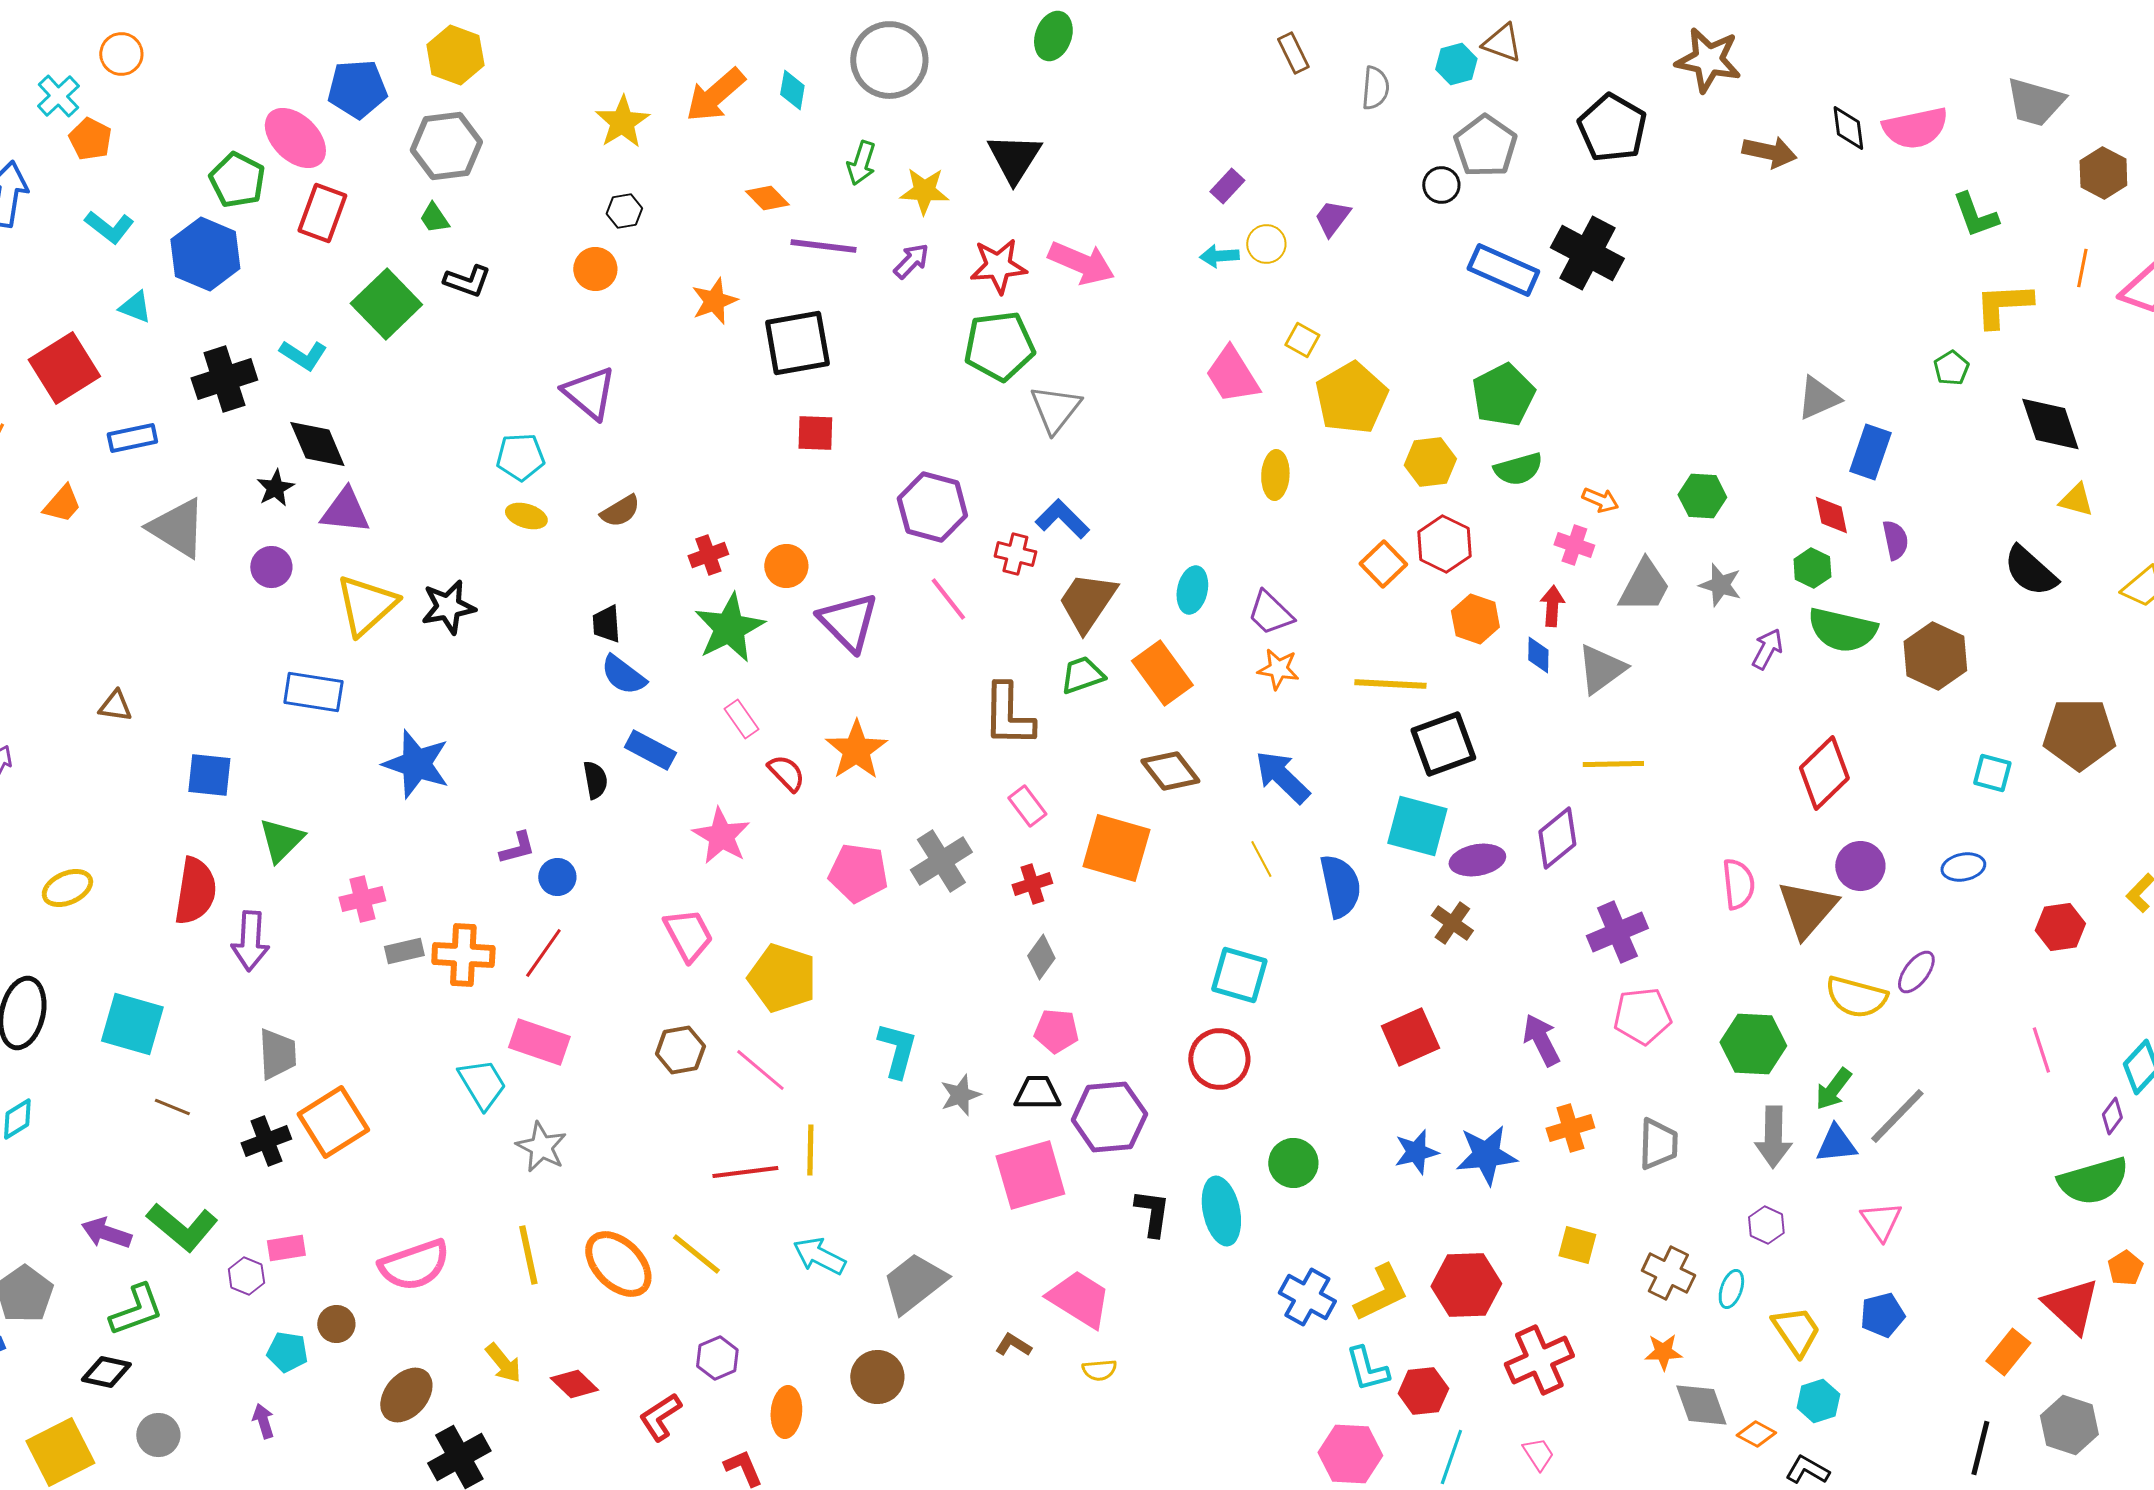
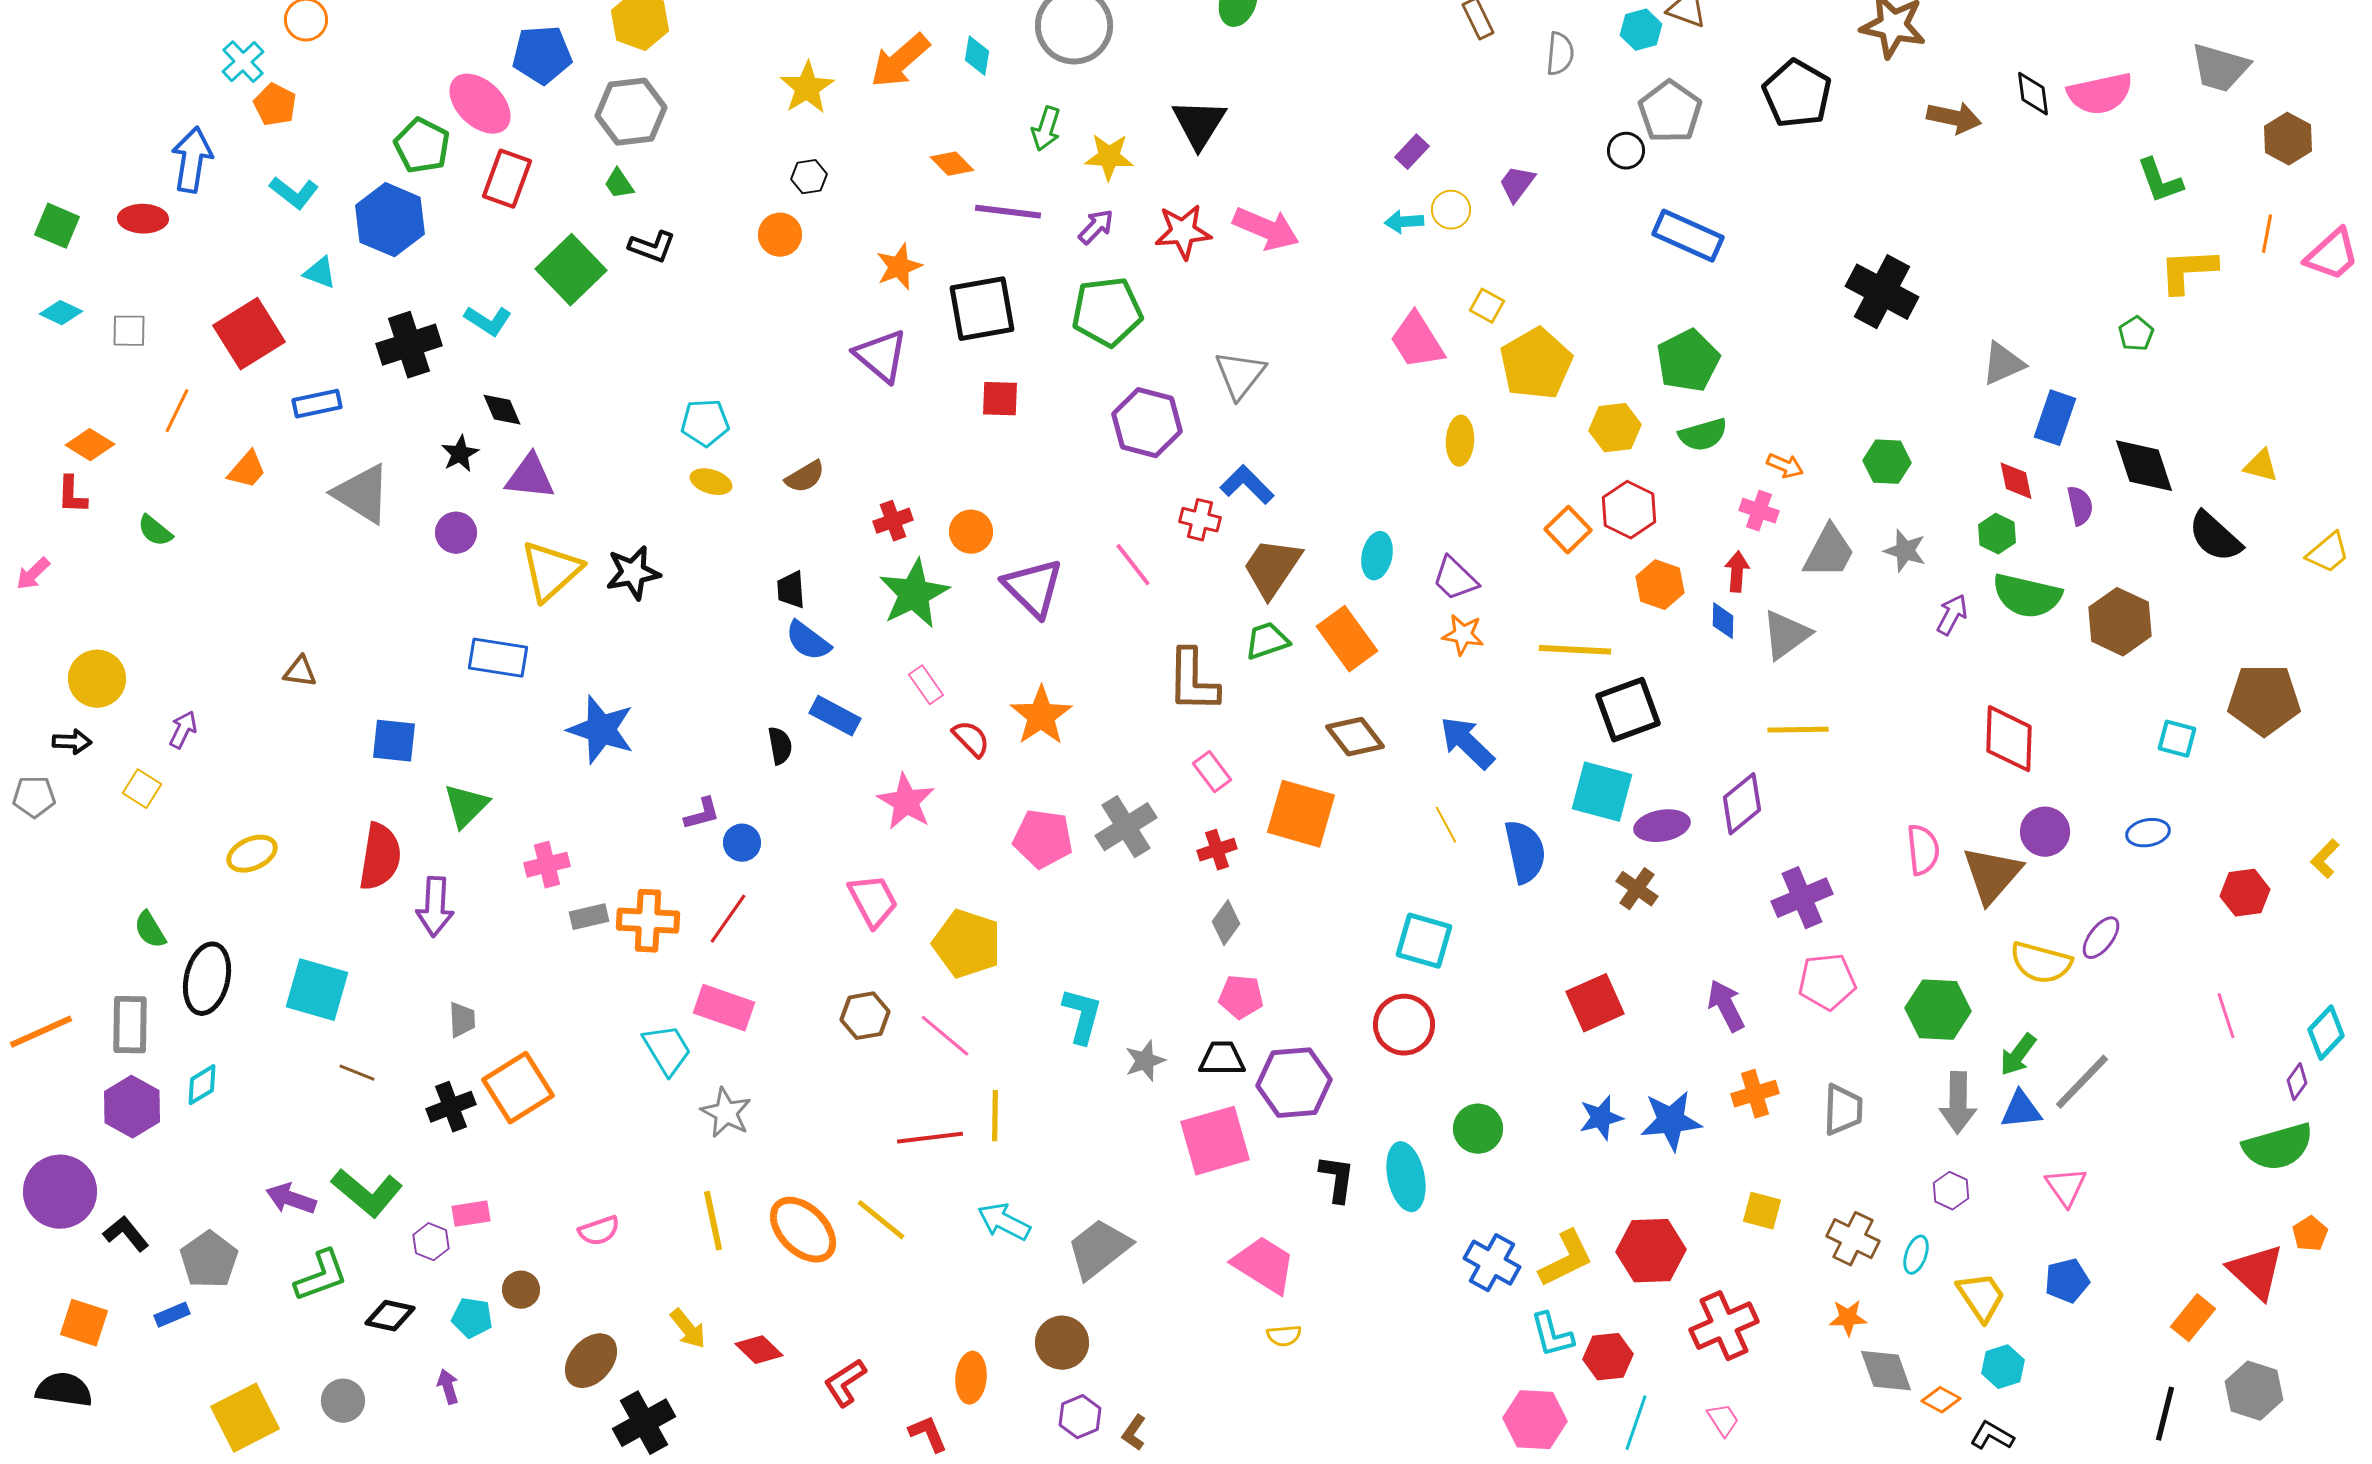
black cross: (1587, 253) -> (1882, 292), moved
green pentagon: (999, 346) -> (1107, 312), moved
purple triangle: (589, 393) -> (881, 356), moved
black diamond: (2050, 424) -> (2144, 466), moved
black diamond: (317, 444) -> (502, 410), size x0.7
purple hexagon: (932, 507) -> (1147, 423), moved
red diamond: (1824, 773) -> (2009, 739), turned -44
gray trapezoid: (277, 1054) -> (462, 1020), size x0.7
pink semicircle: (414, 1265) -> (599, 1231), size x0.6
brown L-shape: (1013, 1345) -> (1134, 1433), moved, turned -87
purple hexagon: (717, 1358) -> (1080, 1417), moved
black diamond: (106, 1372) -> (390, 1316), moved

